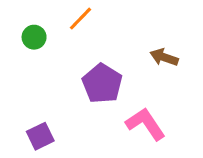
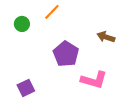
pink L-shape: (146, 124) -> (94, 80), turned 140

